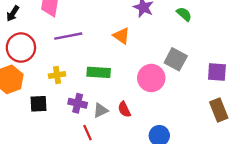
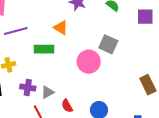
green rectangle: (99, 72) -> (44, 49), moved
purple square: (217, 72) -> (145, 17), moved
red semicircle: (124, 109) -> (67, 106), moved

